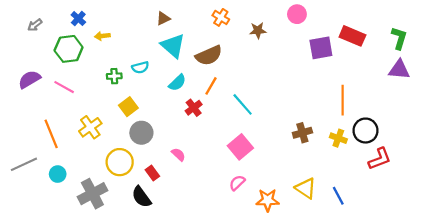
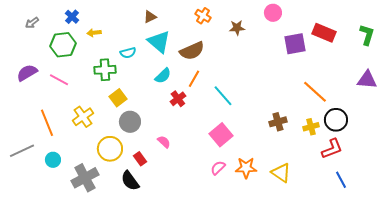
cyan semicircle: (140, 67) -> (128, 53), moved
purple triangle: (399, 70) -> (367, 80), moved
green cross: (114, 76) -> (105, 70), size x1.5
orange line: (343, 100) -> (315, 92), turned -48
yellow cross: (338, 138) -> (311, 127), turned -35
red L-shape: (380, 159) -> (332, 149), moved
blue line: (338, 196) -> (341, 180), moved
orange star: (268, 200) -> (246, 168), moved

